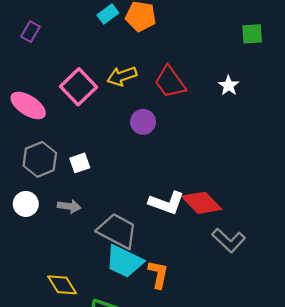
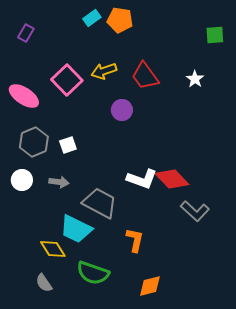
cyan trapezoid: (124, 261) -> (76, 229), moved

